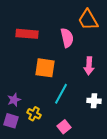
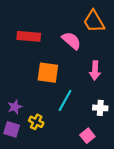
pink semicircle: (67, 38) -> (71, 41), turned -36
pink square: (64, 127) -> (87, 136), moved

